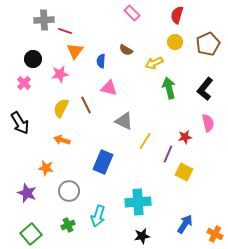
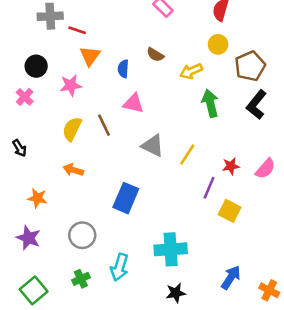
brown pentagon: (208, 44) -> (250, 66), moved
black arrow: (20, 123) -> (19, 148), size x0.6
pink semicircle: (208, 123) -> (265, 169), moved, turned 54
yellow line: (145, 141) -> (187, 155), moved
orange star: (46, 168) -> (37, 198), moved

